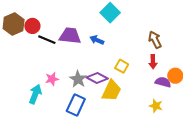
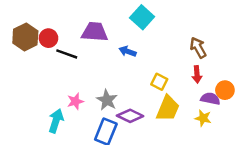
purple trapezoid: (70, 36) -> (95, 32), moved
purple diamond: (97, 78) -> (130, 116), moved
yellow trapezoid: (112, 91) -> (168, 108), moved
yellow star: (156, 106) -> (203, 118), moved

